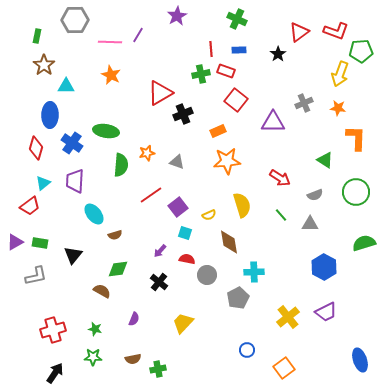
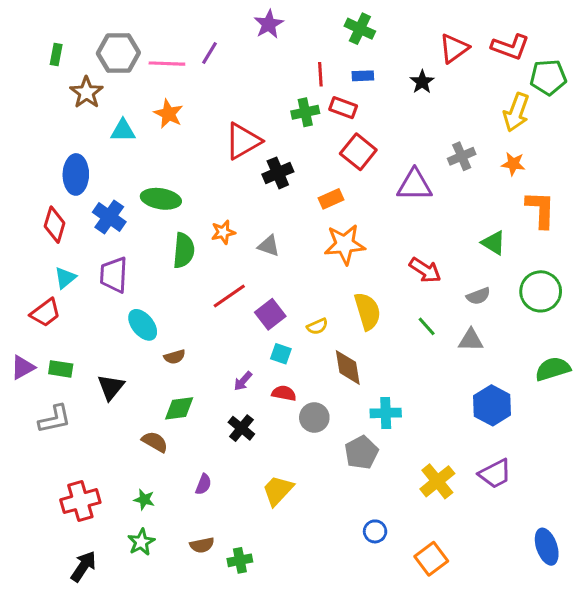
gray hexagon: (75, 20) -> (118, 53), moved
brown star: (44, 65) -> (86, 92), moved
cyan triangle: (66, 86) -> (123, 130), moved
green star: (93, 357) -> (141, 542), turned -30

